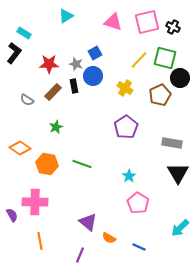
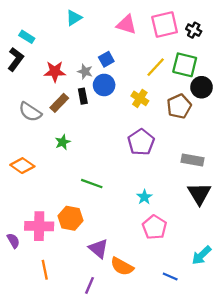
gray semicircle: (27, 100) -> (30, 112), size x1.5
orange hexagon: (47, 164) -> (70, 218), moved
orange semicircle: (109, 238) -> (122, 266), size x1.5
blue line: (139, 247) -> (170, 276), moved

